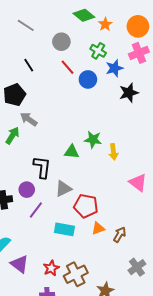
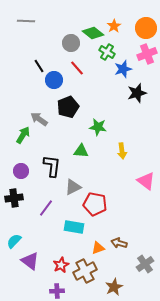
green diamond: (84, 15) -> (93, 33), moved
gray line: (26, 25) -> (26, 21), moved, turned -30
blue circle: (88, 79) -> (54, 80), moved
black pentagon: (14, 95) -> (68, 107), moved
green star: (93, 140) -> (98, 127), moved
purple circle: (27, 190) -> (21, 171), moved
orange triangle: (98, 228) -> (98, 248), moved
brown arrow: (120, 235) -> (119, 243), moved, turned -105

